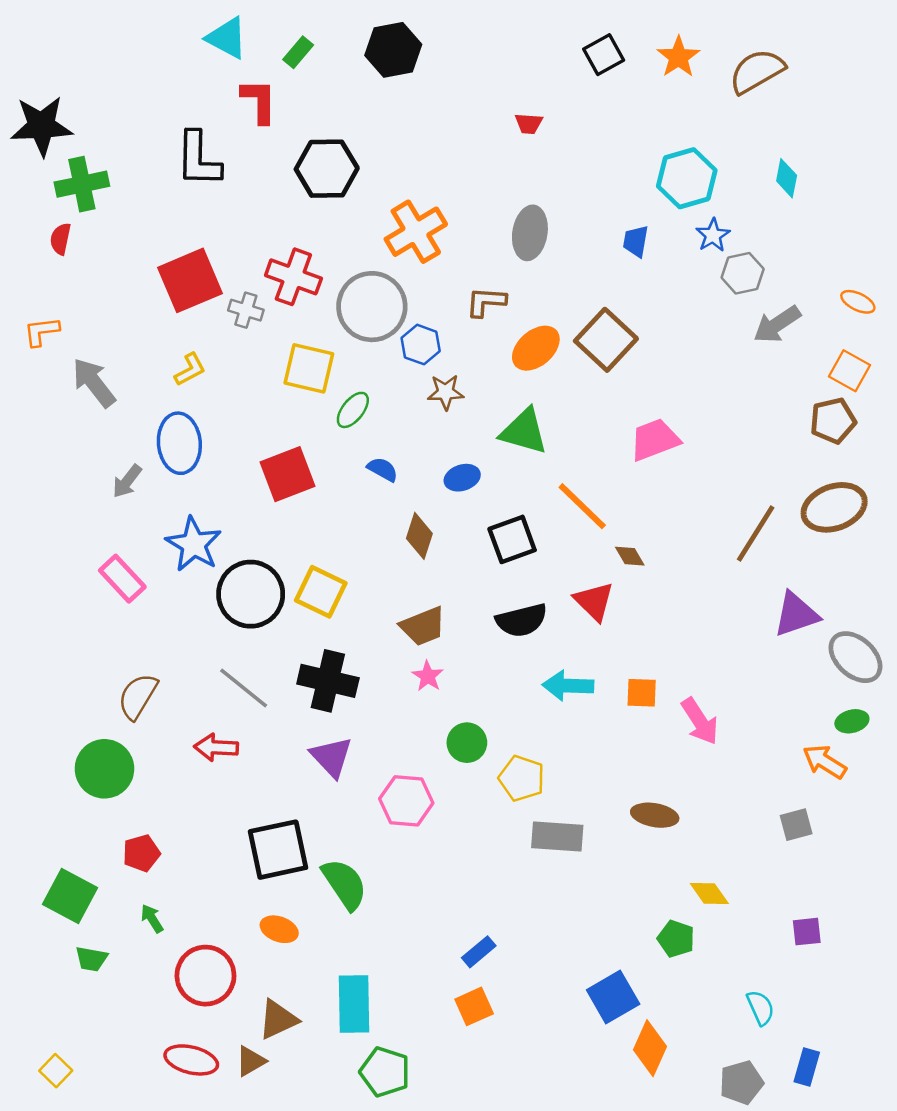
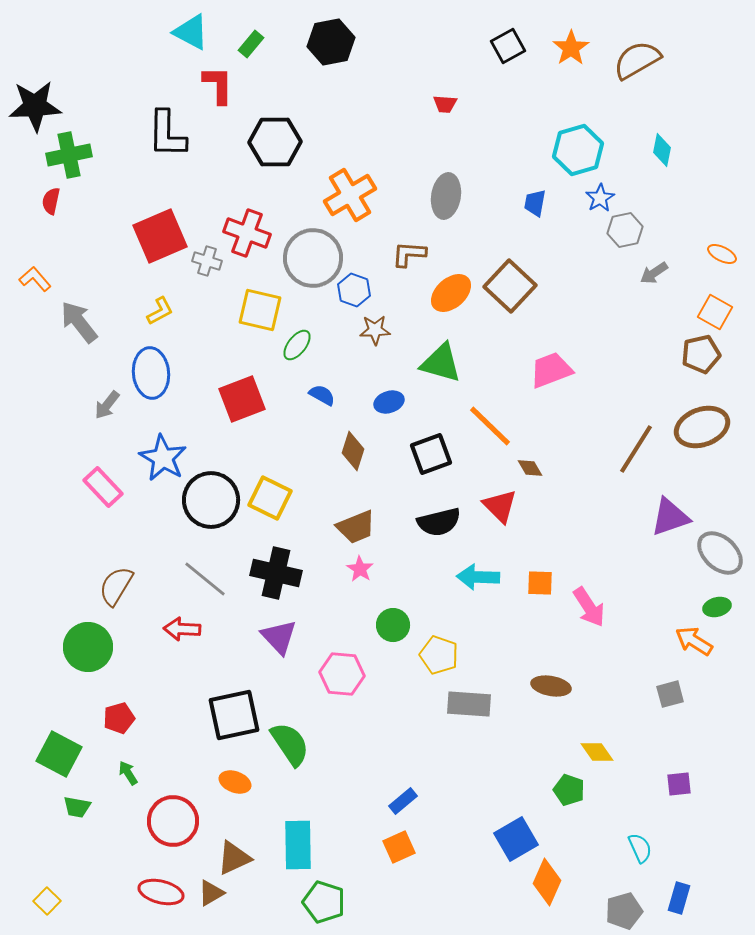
gray arrow: (777, 324) -> (654, 273), size x0.7
orange L-shape: (42, 332) -> (35, 279), turned 56

